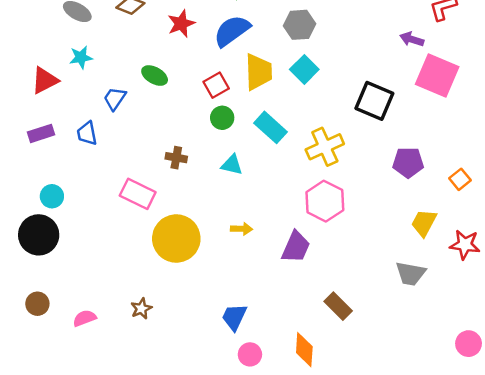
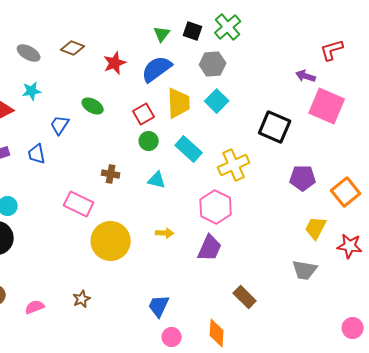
orange square: (460, 179) -> (346, 192), size x1.6
pink hexagon: (325, 201) -> (216, 207), moved

